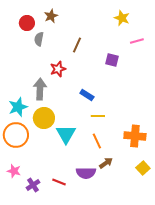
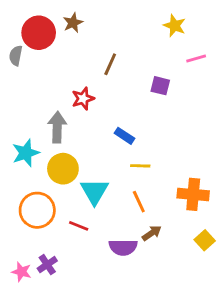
red circle: (27, 23) -> (39, 33), size x1.5
gray semicircle: (39, 39) -> (16, 56), moved
orange circle: (16, 135) -> (37, 210), moved
pink star: (14, 171) -> (21, 272), moved
red line: (59, 182) -> (79, 226), moved

